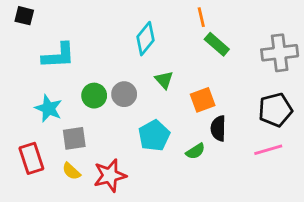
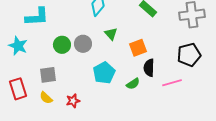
cyan star: (49, 108) -> (18, 46), moved
pink line: (268, 150) -> (172, 83), moved
red star: (110, 175) -> (73, 101), size x0.6

